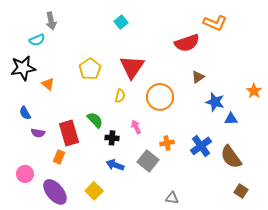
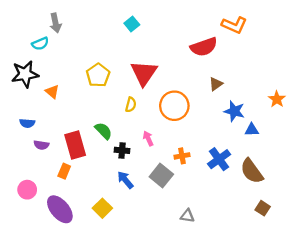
blue semicircle: (25, 113) -> (27, 123), turned -56
blue arrow: (115, 165) -> (125, 180), turned 30

